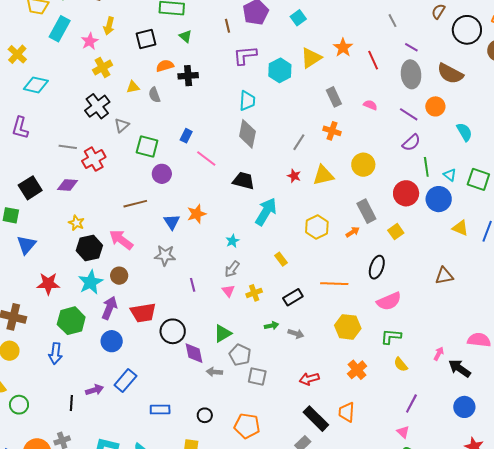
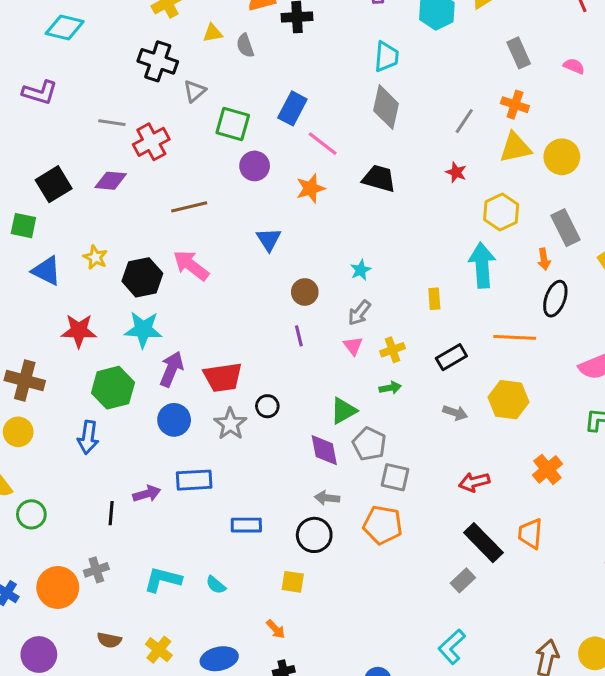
black cross: (97, 106) -> (158, 61), turned -35
purple L-shape: (20, 128) -> (40, 92), turned -90
blue rectangle: (186, 136) -> (292, 108), size x1.5
yellow triangle: (323, 175) -> (515, 148), moved
brown line: (135, 204) -> (189, 207), moved
cyan arrow: (266, 212) -> (482, 265), moved, turned -36
orange star: (197, 214) -> (311, 188), moved
yellow star: (76, 223) -> (95, 257), moved
yellow hexagon: (317, 227) -> (501, 212), moved
orange arrow: (353, 232) -> (544, 259), turned 112
blue triangle: (26, 245) -> (46, 271), turned -45
gray star: (165, 255) -> (230, 424), moved, turned 30
yellow rectangle: (281, 259) -> (434, 299), turned 32
black ellipse: (377, 267) -> (555, 299), moved
brown circle: (119, 276) -> (305, 292), moved
cyan star: (90, 282) -> (143, 329), turned 30
green arrow: (272, 326) -> (390, 388), moved
yellow hexagon: (348, 327) -> (508, 400), moved
black circle: (173, 331) -> (267, 406), size x0.6
purple diamond: (194, 353) -> (324, 450), moved
gray arrow: (214, 372) -> (327, 498), moved
blue rectangle: (125, 380) -> (194, 480), turned 45
black circle: (205, 415) -> (314, 535), size x1.5
orange pentagon: (247, 426) -> (383, 525), moved

